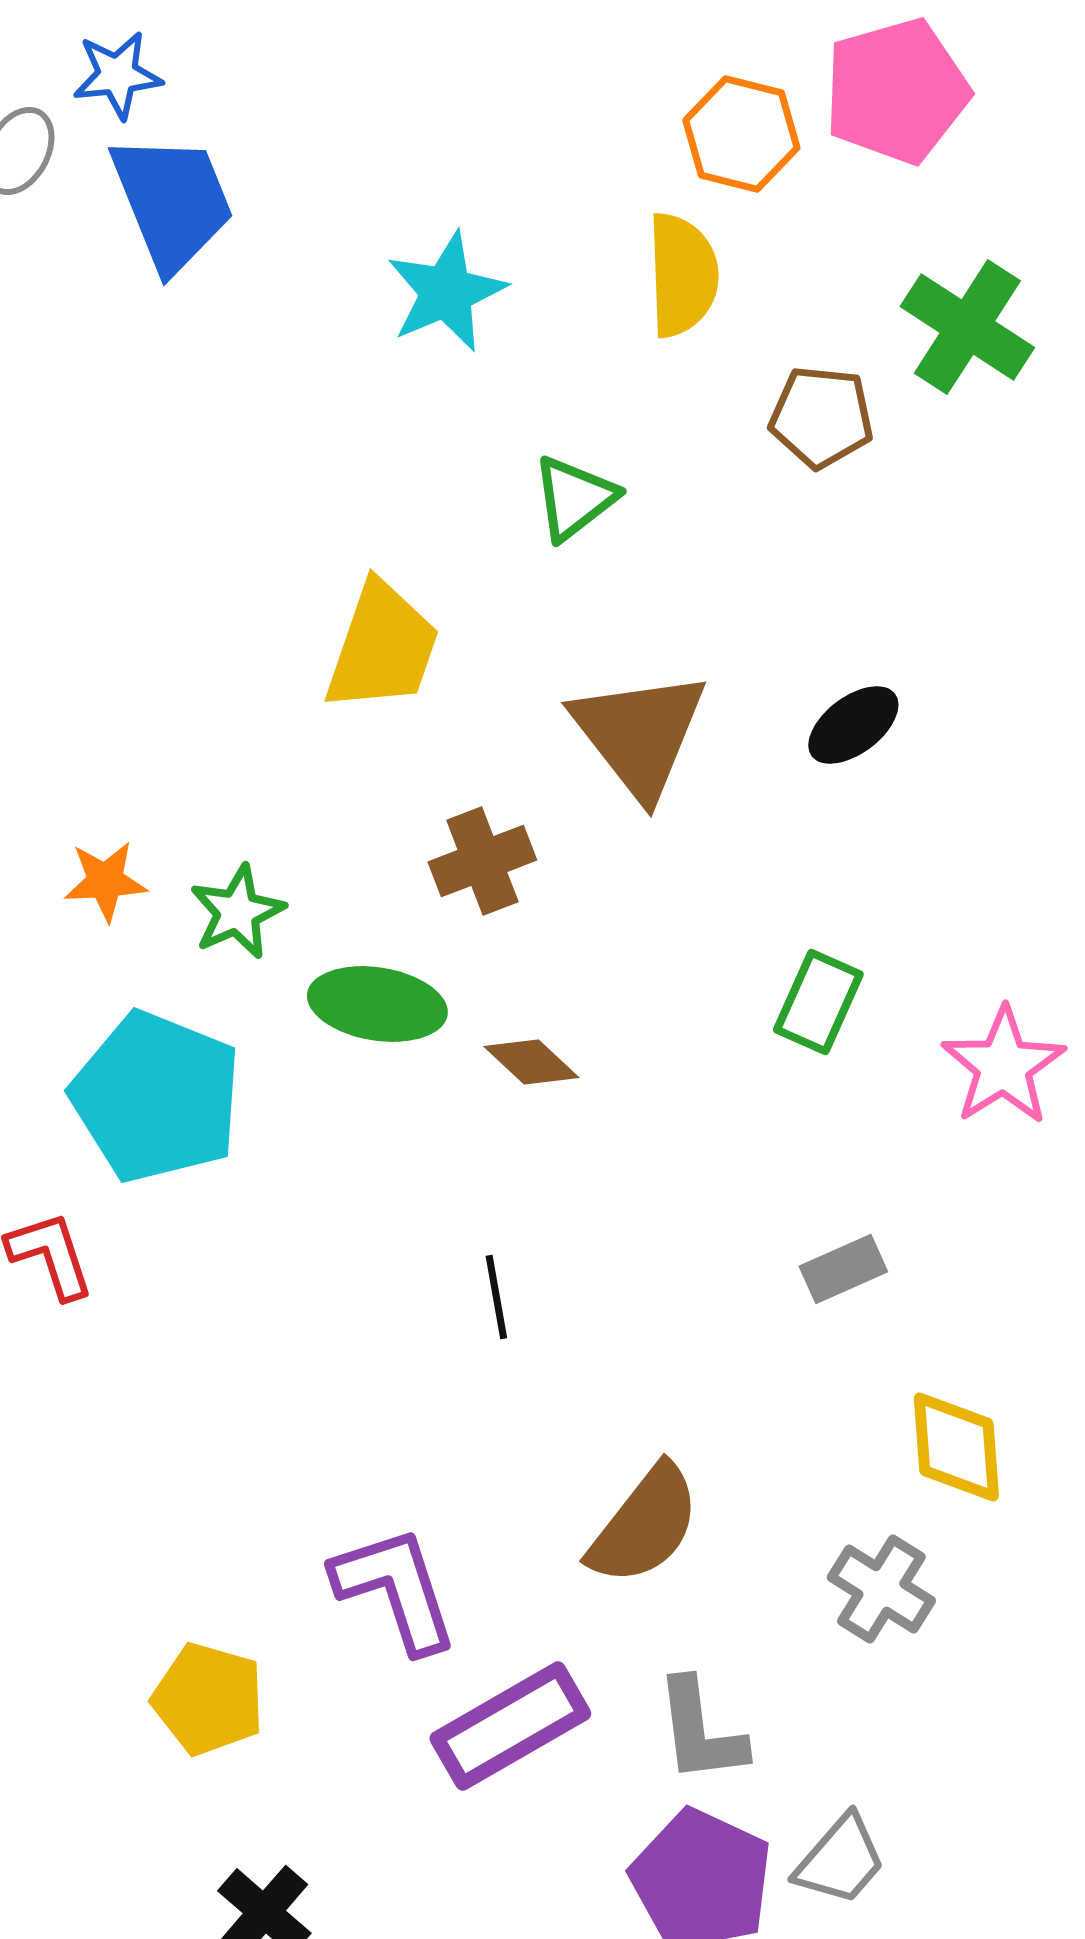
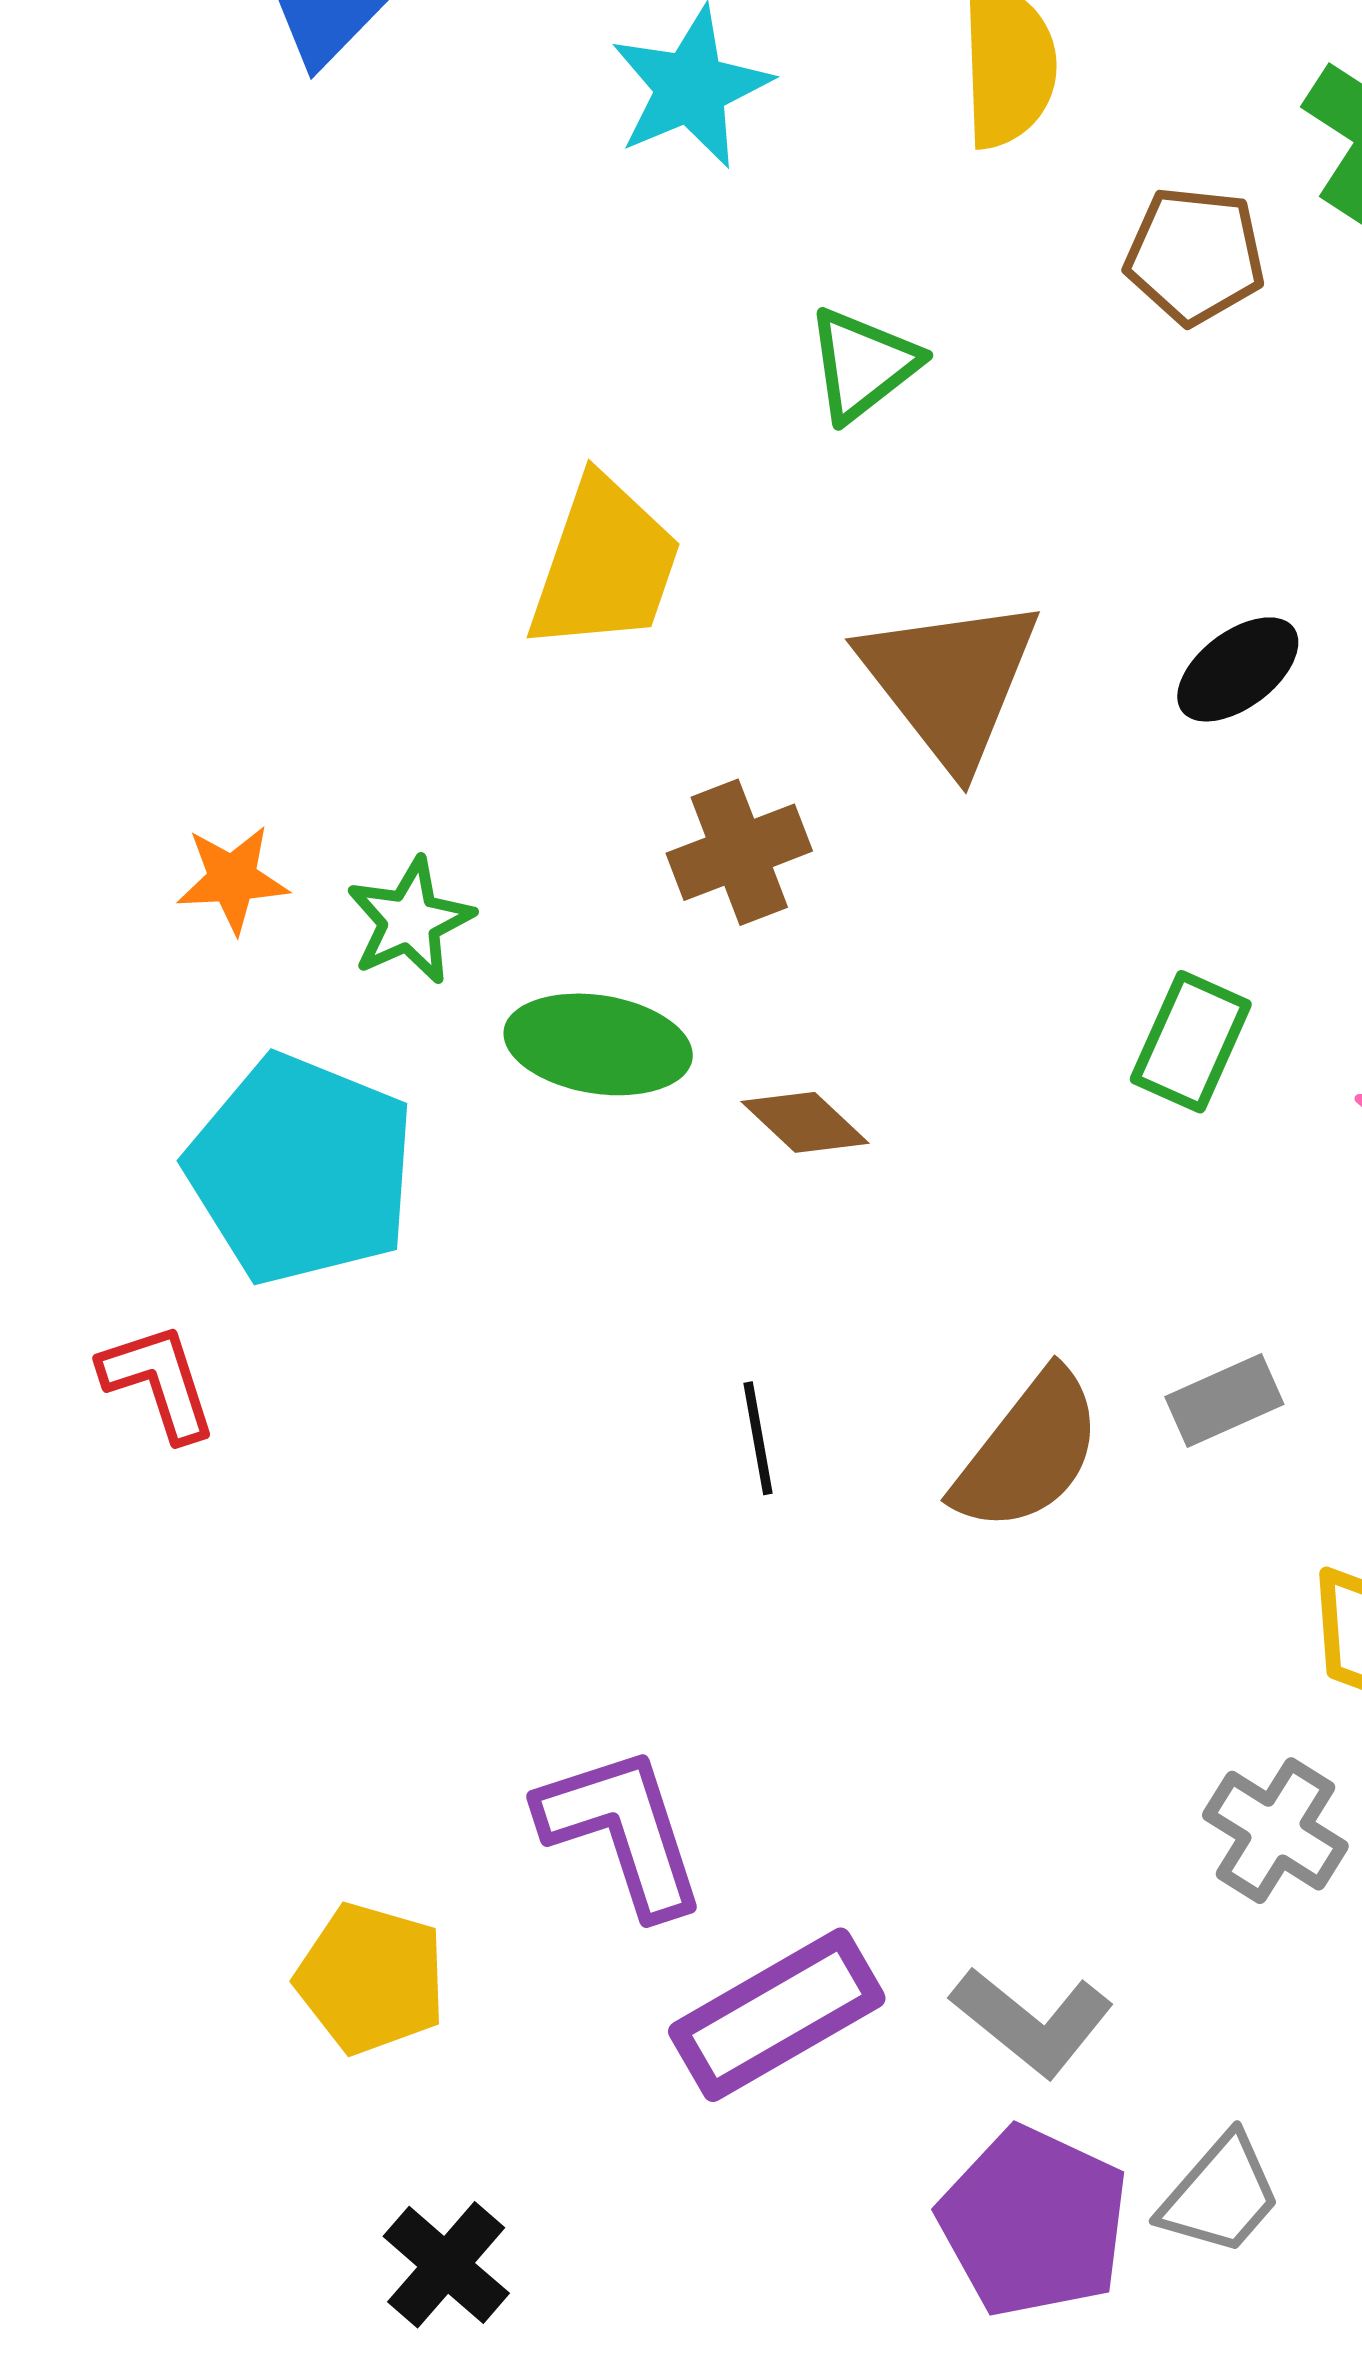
brown semicircle: (644, 1525) -> (1028, 1452), moved
gray L-shape: (700, 1731) -> (1032, 2022), turned -44

